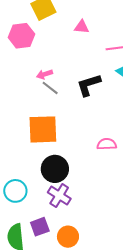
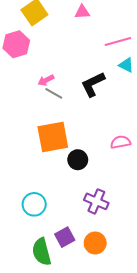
pink triangle: (82, 27) -> (82, 12), moved
black circle: (55, 169) -> (78, 160), moved, size x0.7
purple cross: (59, 195) -> (96, 201), moved

